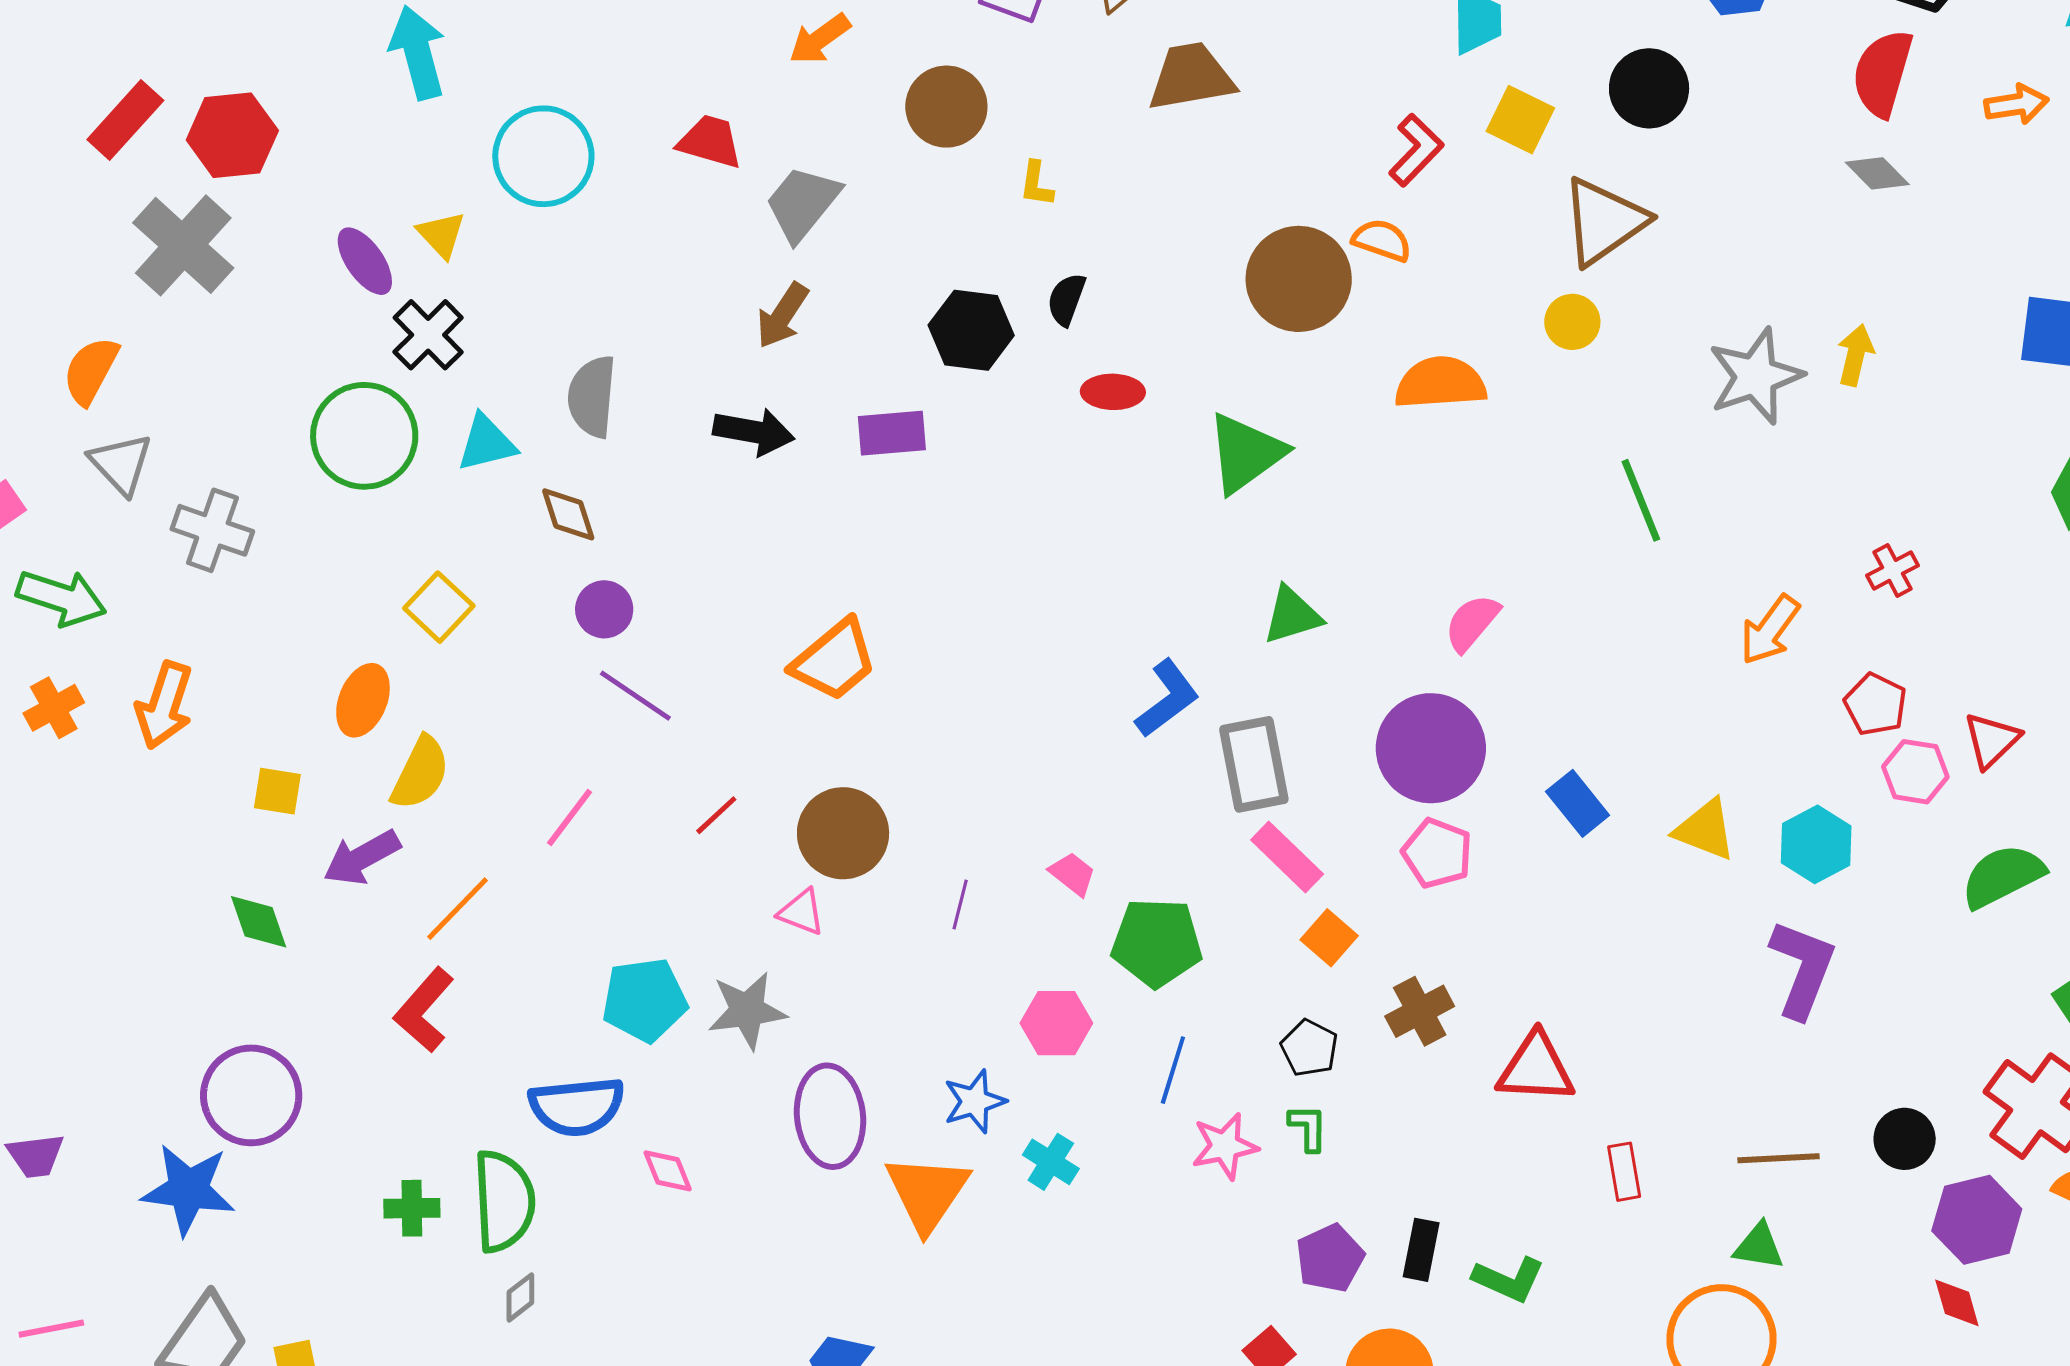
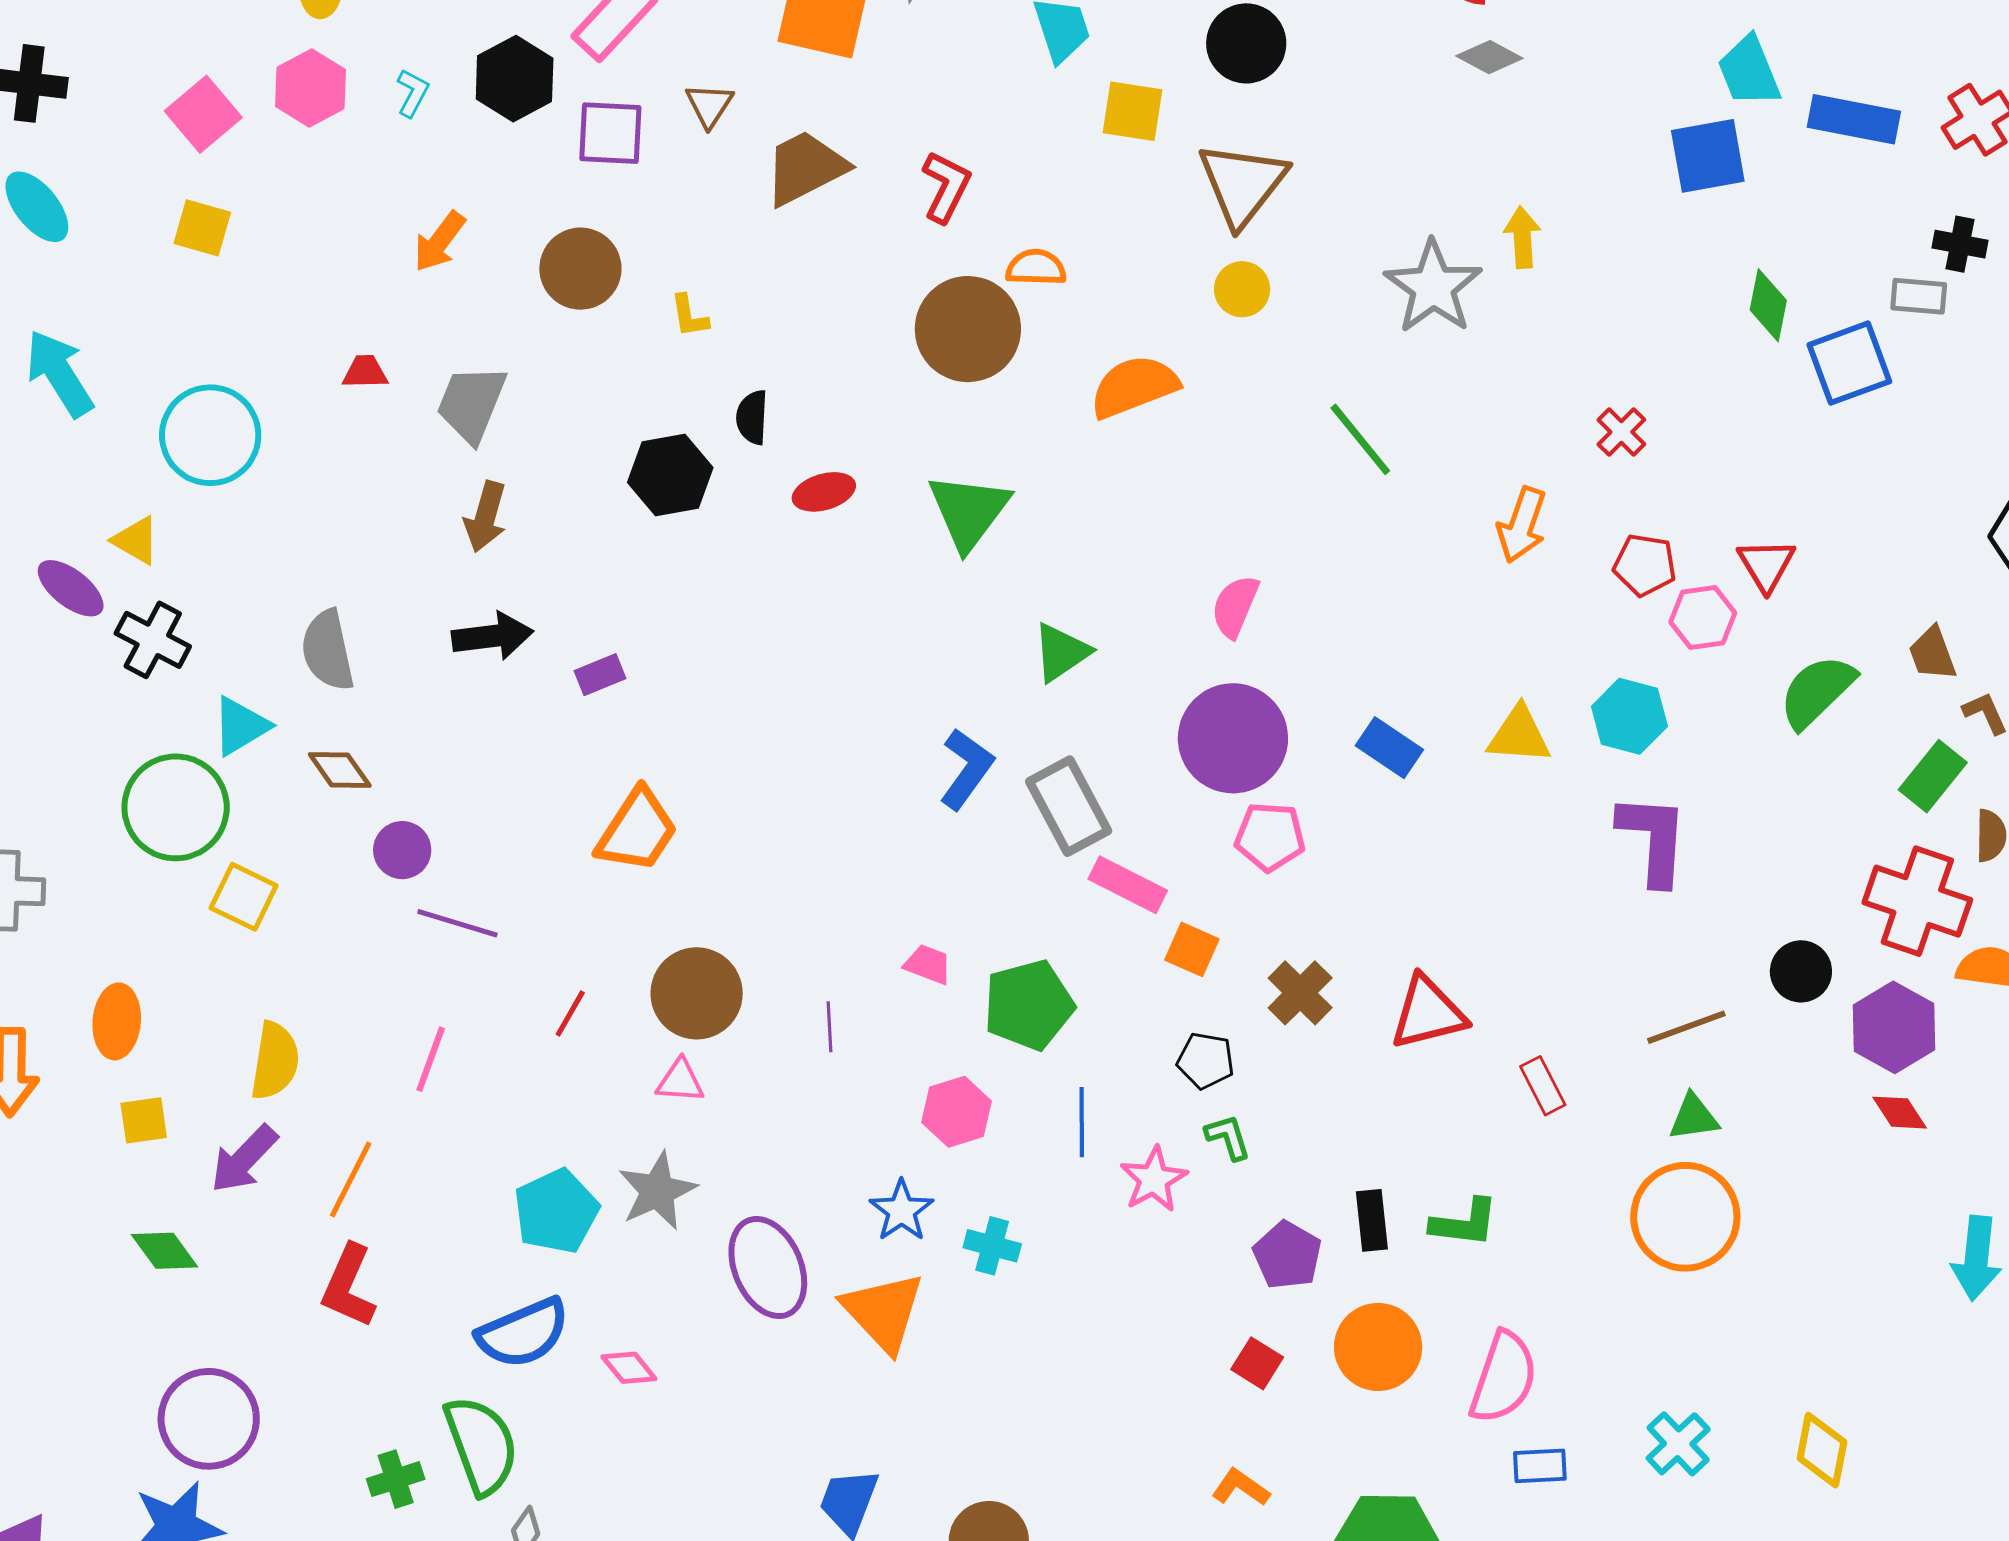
red trapezoid: (710, 142) -> (365, 372), size x0.7
red L-shape: (1416, 150) -> (946, 187), moved
purple rectangle: (892, 433) -> (600, 675), moved, size x0.7
green circle: (364, 436) -> (176, 807), moved
orange ellipse: (363, 700) -> (117, 1021), moved

